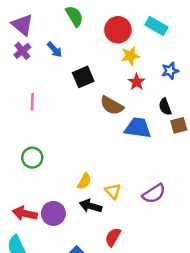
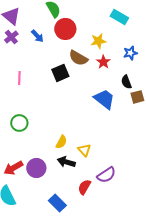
red circle: (118, 30) -> (65, 29), moved
black square: (83, 77) -> (60, 73), moved
brown semicircle: (112, 105) -> (78, 58), moved
blue trapezoid: (138, 128) -> (104, 99), turned 30
purple semicircle: (154, 194) -> (106, 175), moved
red arrow: (25, 213) -> (13, 168), turned -42

